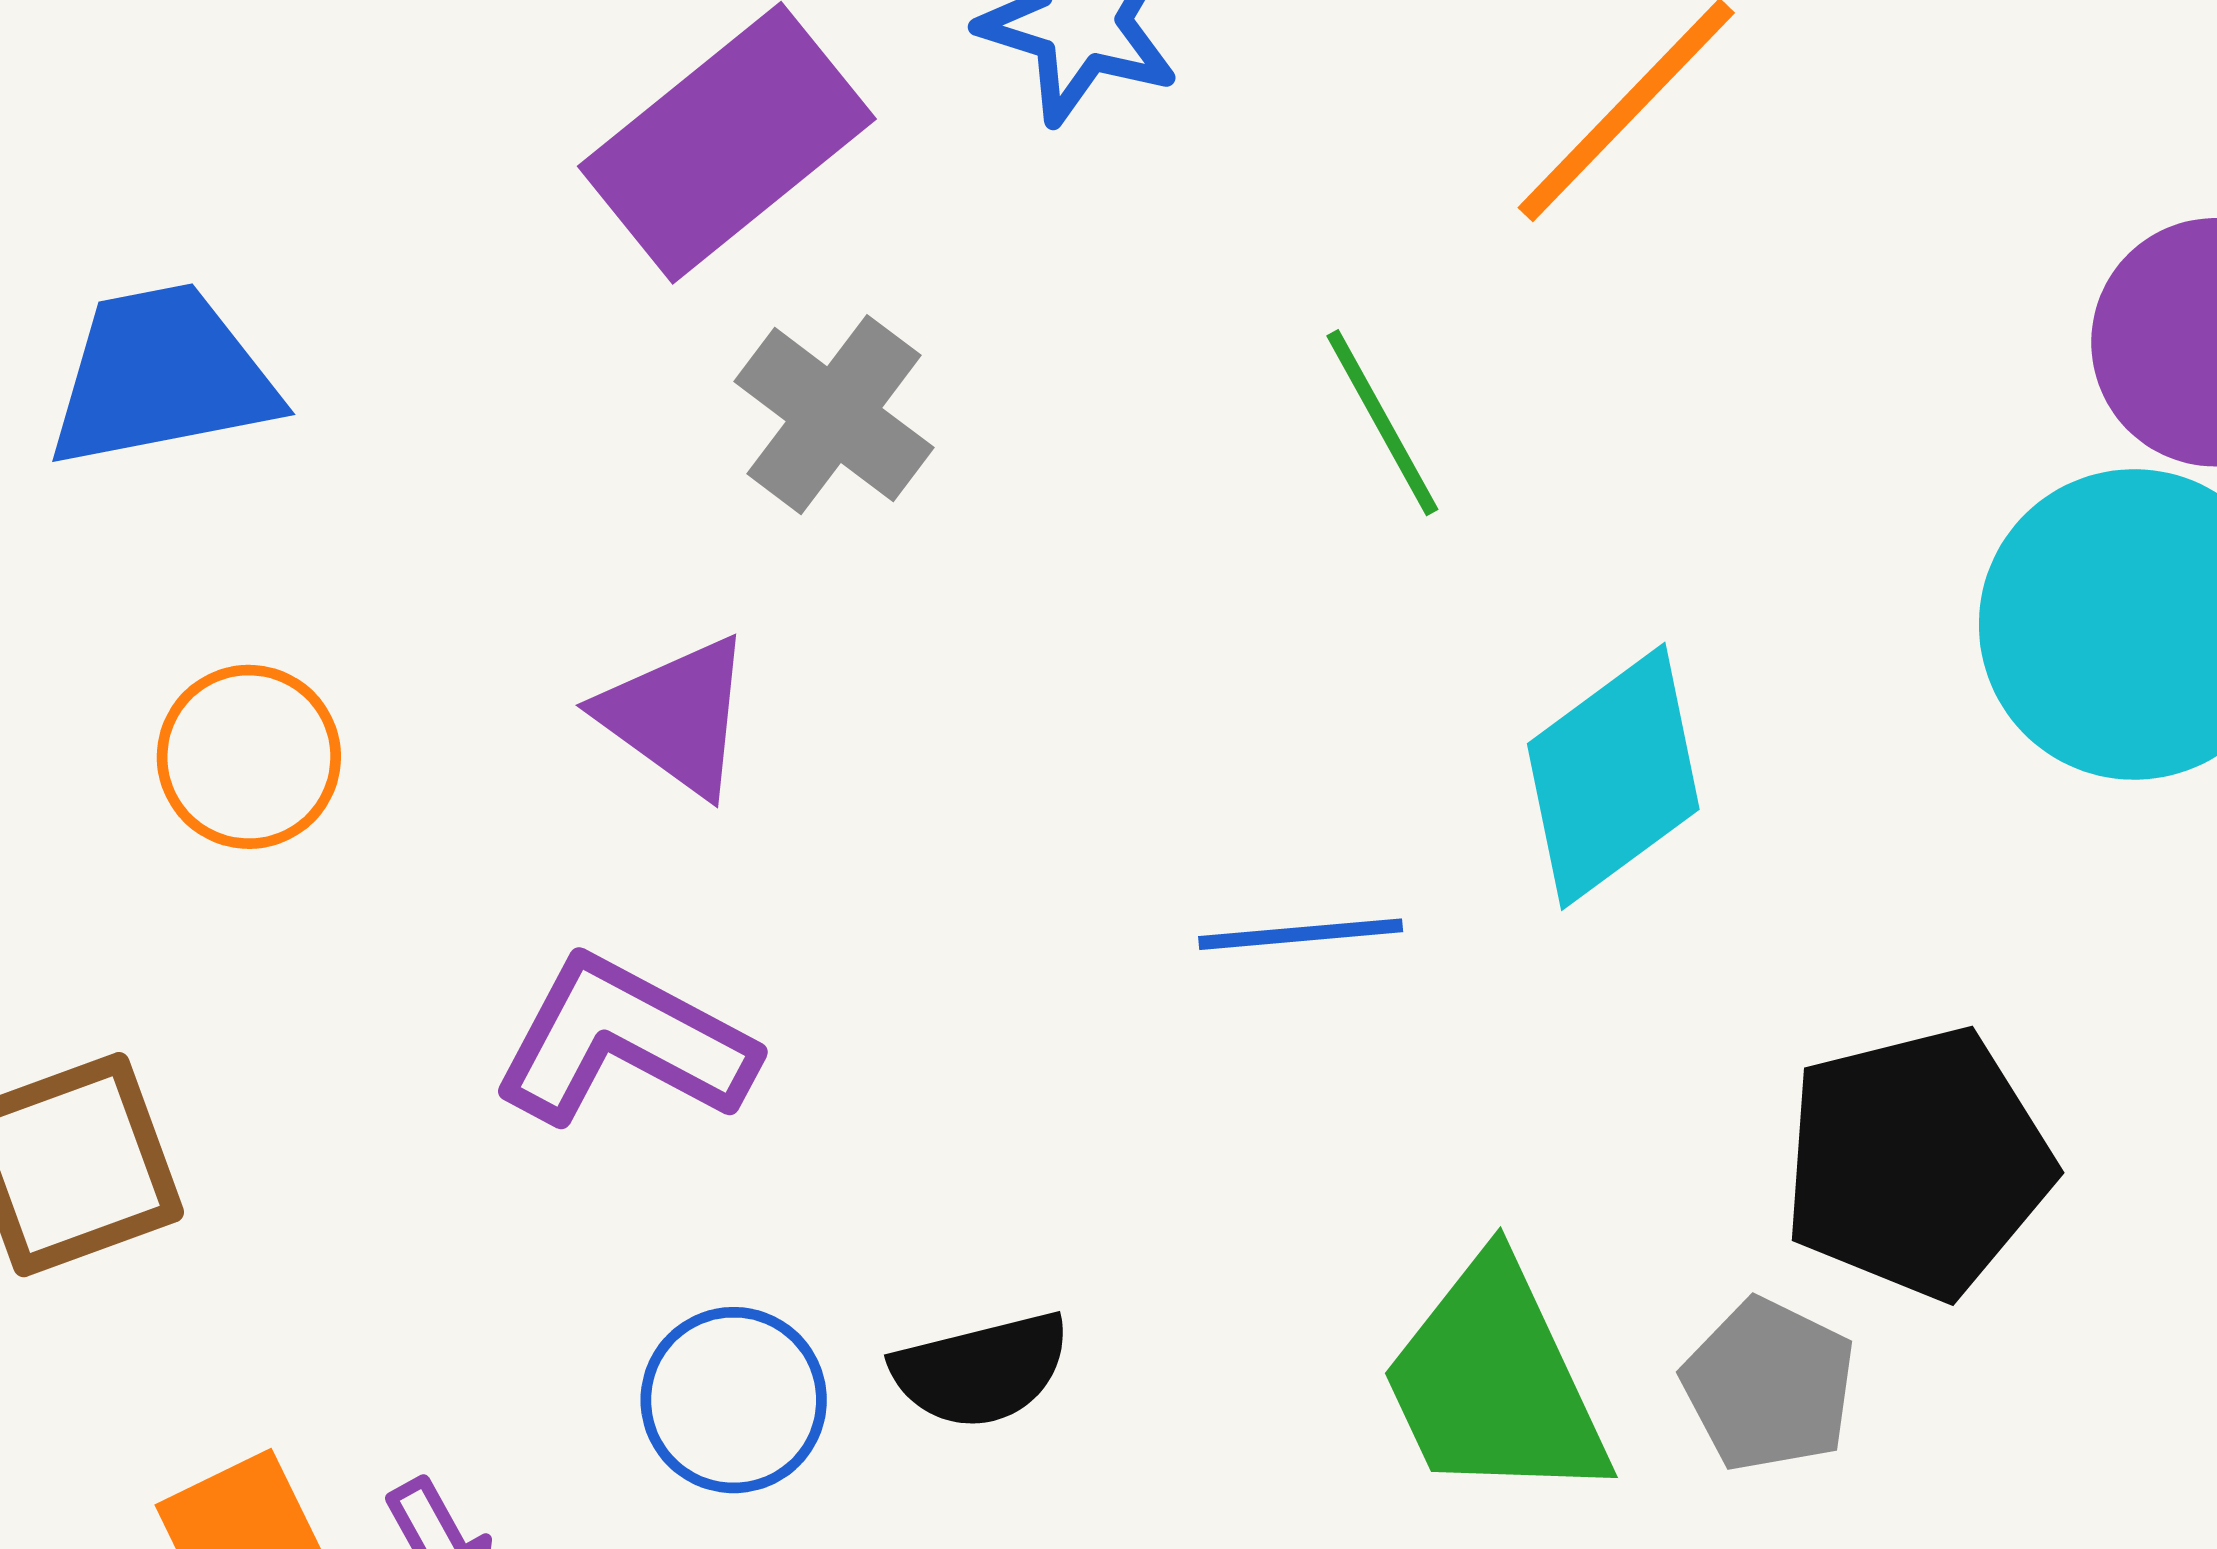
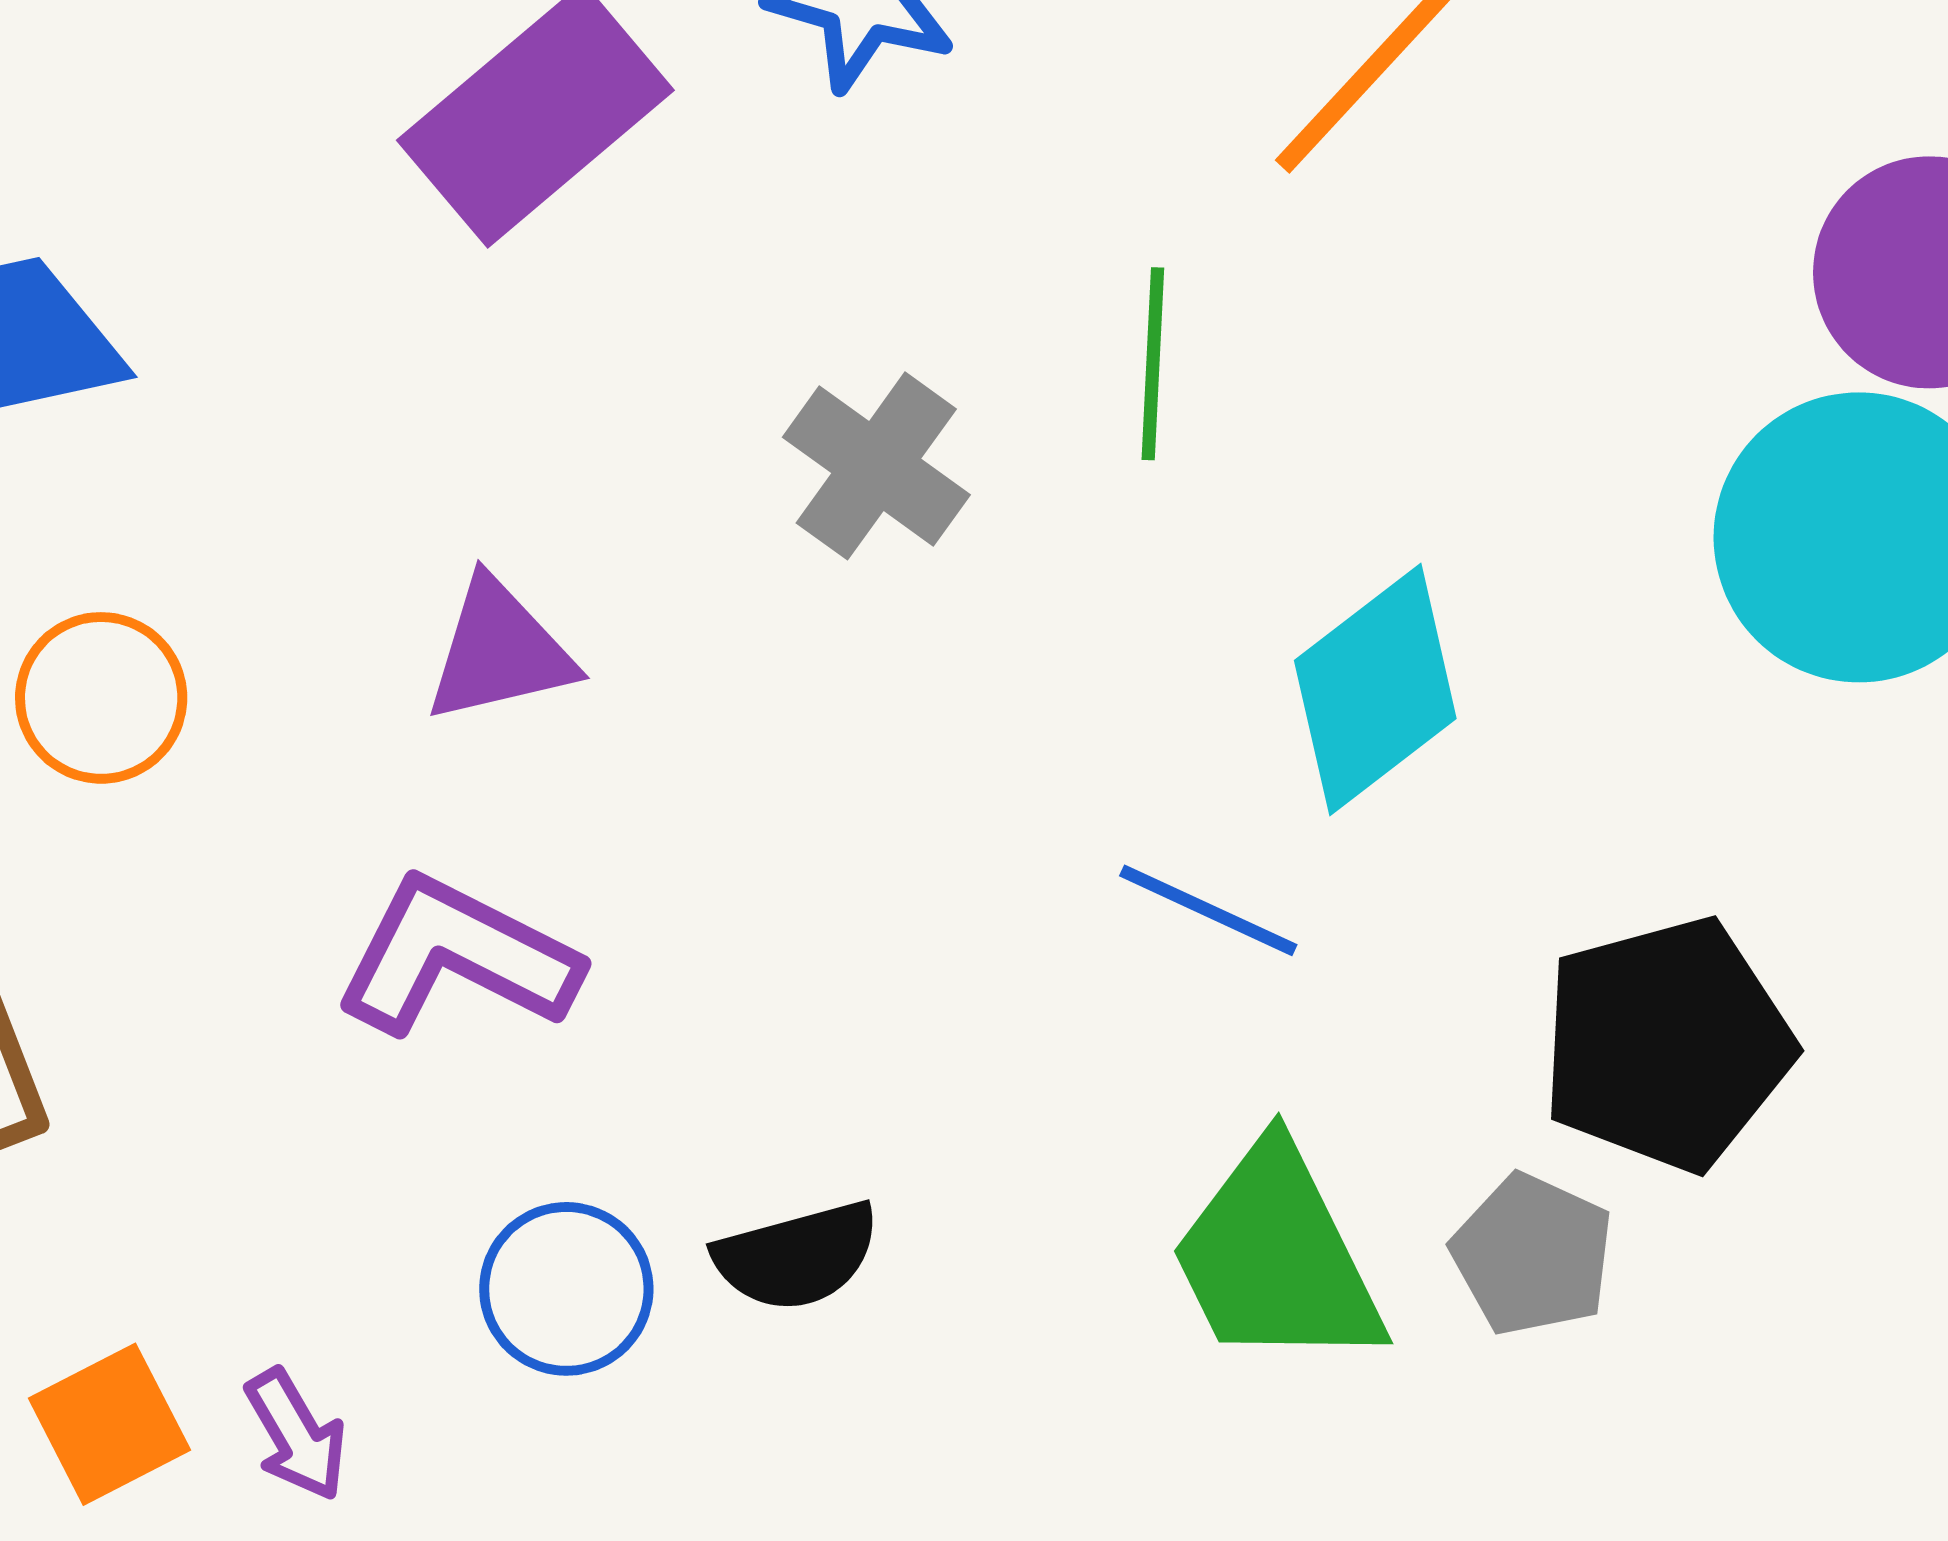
gray cross: (834, 415) -> (876, 466), moved
green line: (1382, 423) -> (1153, 364), turned 33
purple triangle: (676, 716) -> (499, 651), turned -48
blue line: (1301, 934) -> (1208, 910), moved, turned 31

